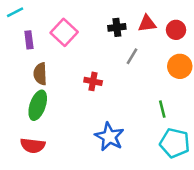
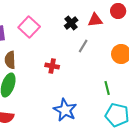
black cross: (117, 27) -> (71, 23), turned -32
red circle: (176, 30) -> (118, 11), moved

